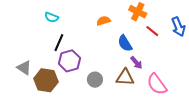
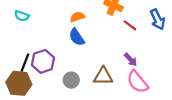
black line: (59, 43) -> (25, 63), moved
blue semicircle: (125, 43) -> (77, 37), moved
purple arrow: (136, 63) -> (131, 60), moved

